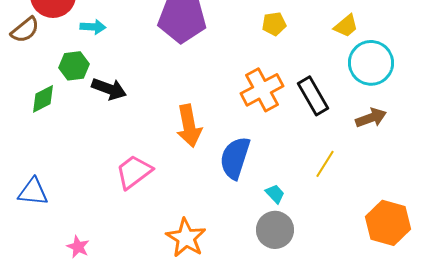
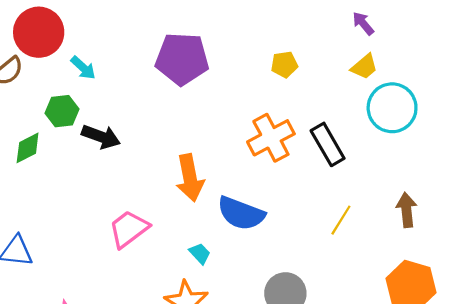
cyan arrow: (93, 27) -> (83, 68), turned 40
brown arrow: (371, 118) -> (407, 210), moved, turned -76
blue semicircle: (235, 158) -> (241, 213), turned -87
cyan trapezoid: (275, 194) -> (200, 253), moved

